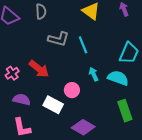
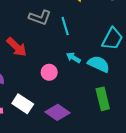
cyan arrow: (94, 74) -> (73, 58), turned -40
white rectangle: (53, 105) -> (23, 104), moved

